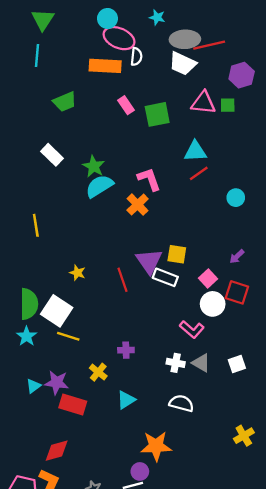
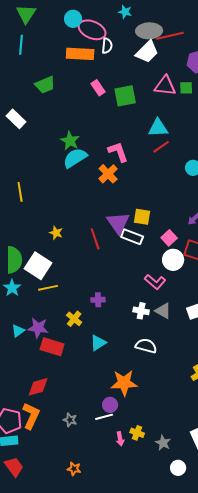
cyan circle: (107, 18) -> (73, 19), moved
white trapezoid: (183, 64) -> (147, 52), turned -70
white rectangle: (52, 155) -> (16, 119), moved
yellow line: (68, 336) -> (48, 288), turned -30

